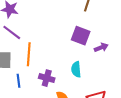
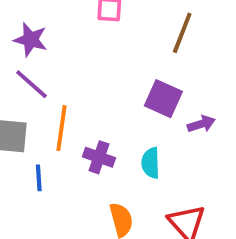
purple cross: (47, 78) -> (99, 157), moved

